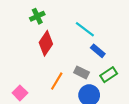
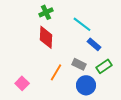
green cross: (37, 16) -> (46, 12), moved
red diamond: (46, 43) -> (46, 37), turned -30

